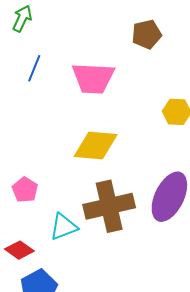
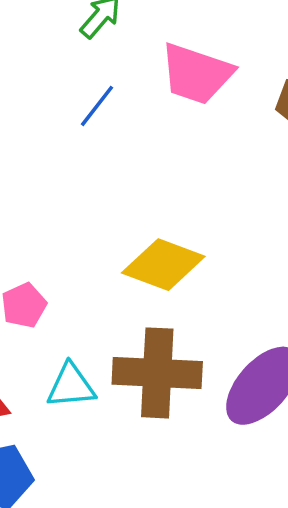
pink trapezoid: (93, 78) -> (196, 74), moved

